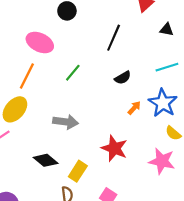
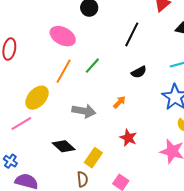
orange line: (27, 76) -> (64, 71), moved
orange arrow: (134, 108) -> (119, 102), moved
red star: (114, 148) -> (128, 138), size x0.7

